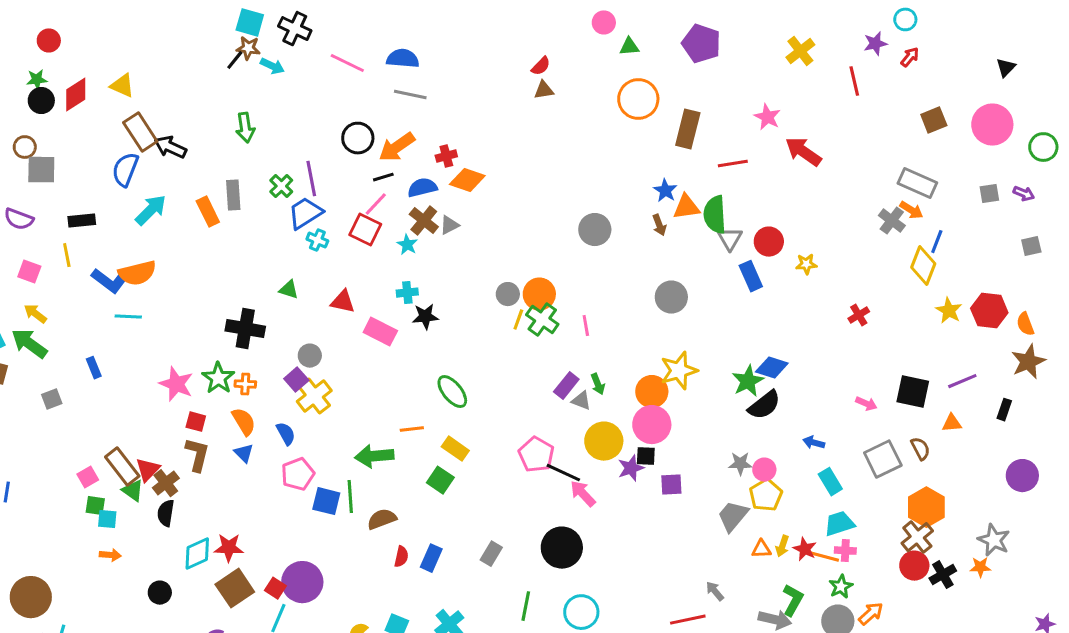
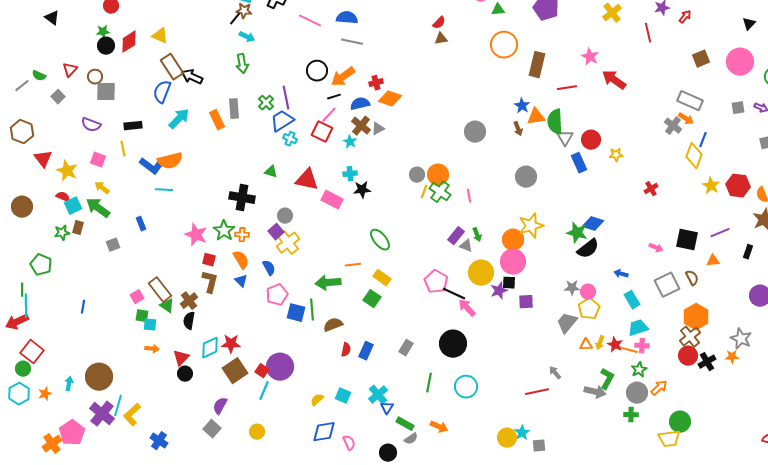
cyan arrow: (272, 66) -> (247, 37), moved
red triangle: (343, 302) -> (307, 180), size x1.4
green star: (748, 381) -> (577, 233), turned -30
red triangle: (148, 470) -> (181, 358), moved

